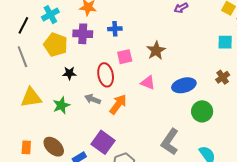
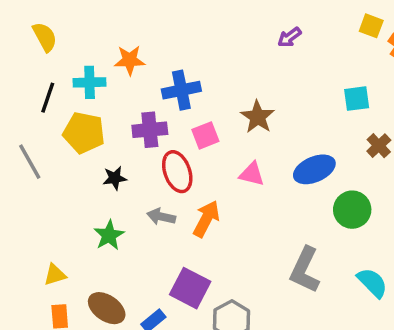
cyan cross: (50, 15) -> (90, 82), moved, turned 36
black line: (23, 25) -> (48, 98), moved
blue cross: (115, 29) -> (181, 90), size x1.5
purple cross: (83, 34) -> (150, 130), moved
cyan square: (225, 42) -> (357, 99), moved
yellow triangle: (31, 98) -> (55, 275), moved, size x0.6

